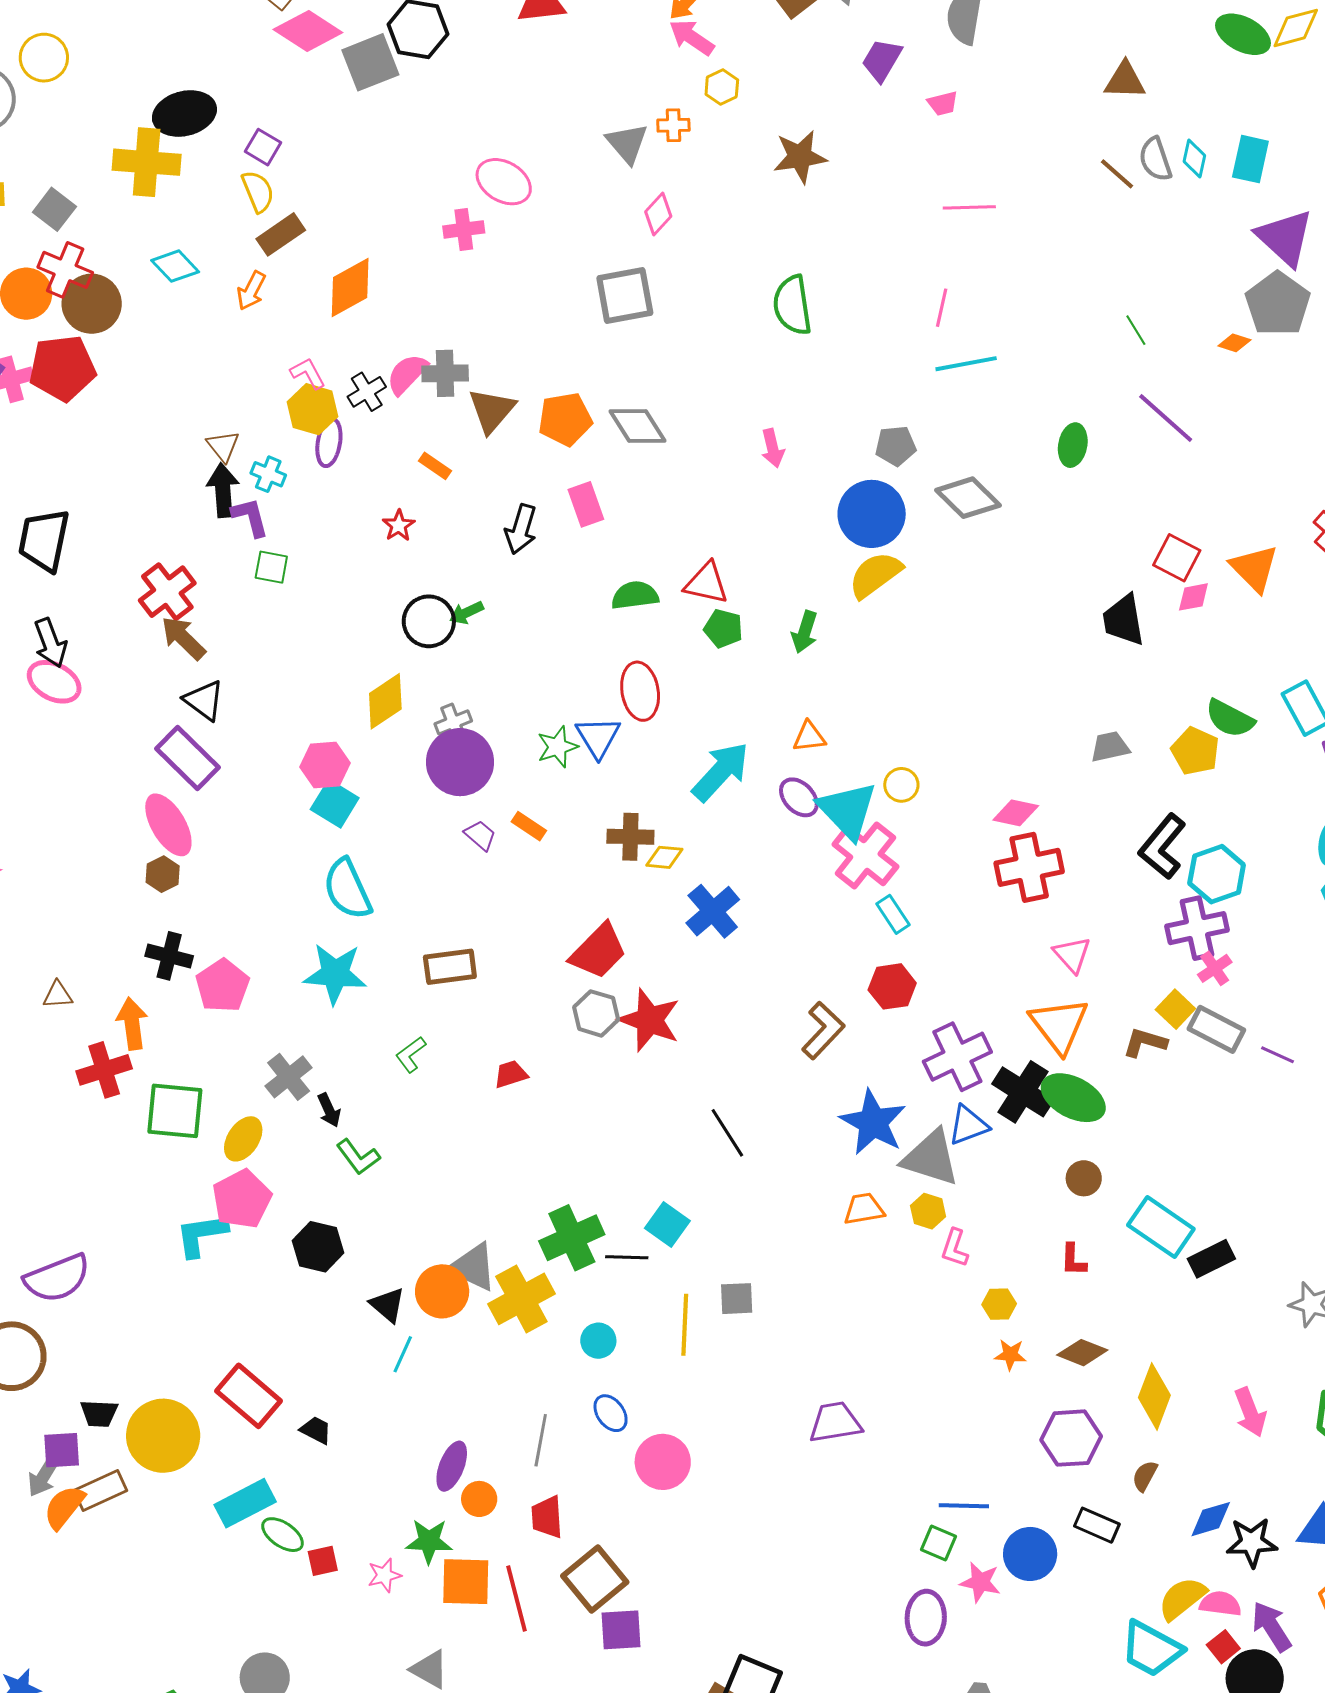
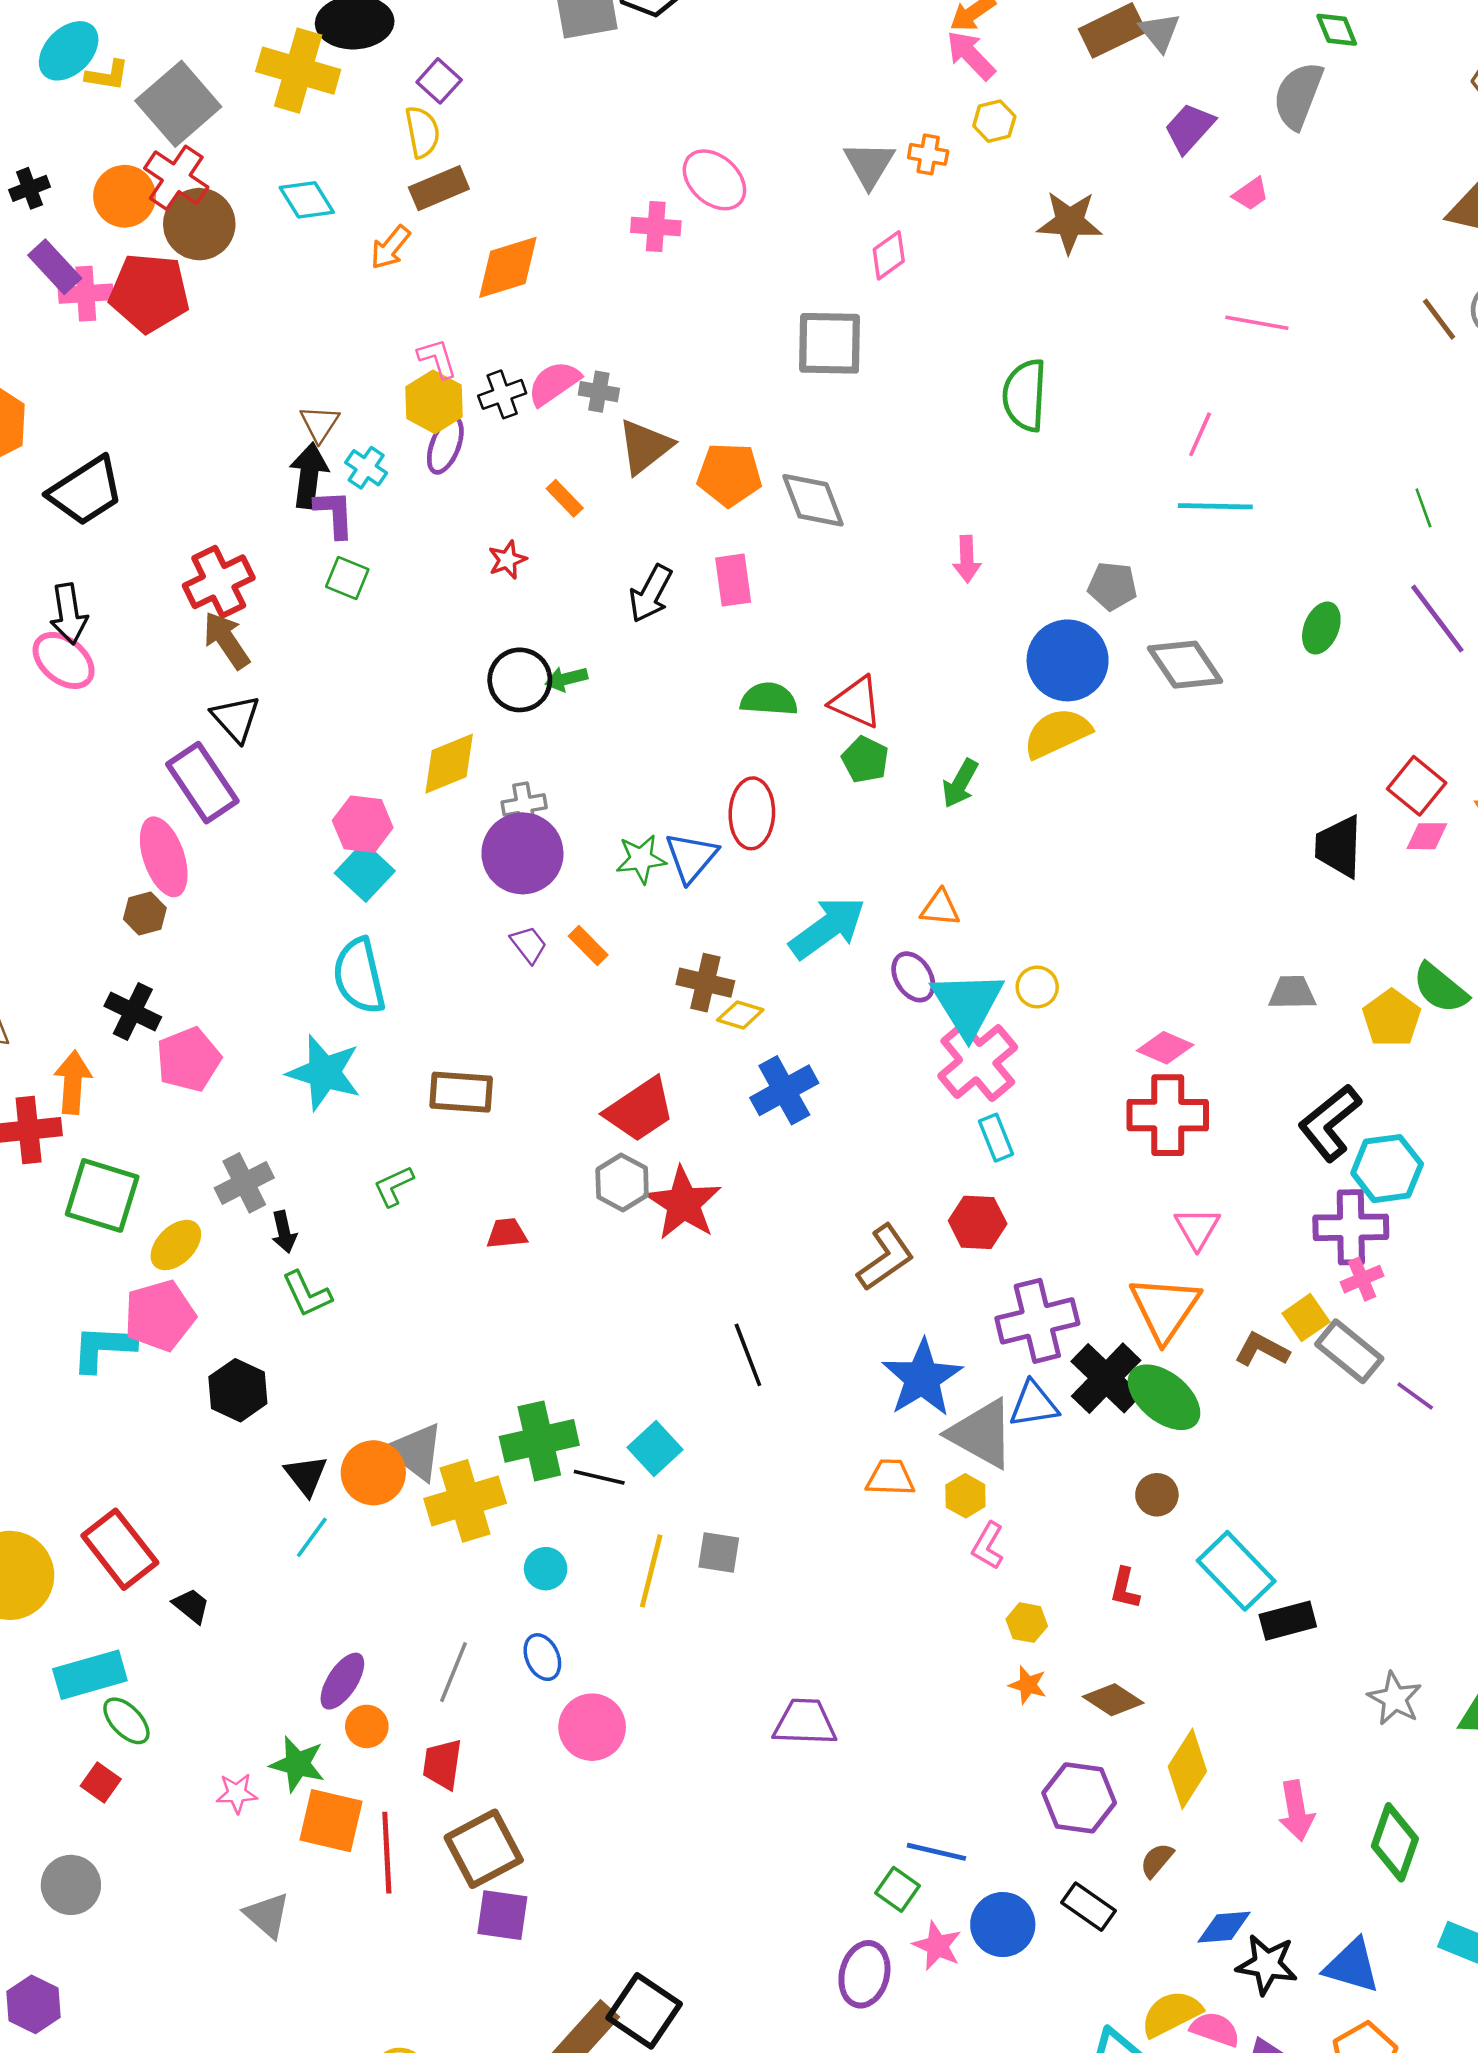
pink trapezoid: (943, 103) -> (1251, 194), turned -32
gray square: (54, 209) -> (178, 104), size x1.6
gray cross: (445, 373) -> (599, 392), size x0.7
black trapezoid: (44, 540) -> (86, 491), turned -146
red square: (323, 1561) -> (101, 1783), moved, turned 36

